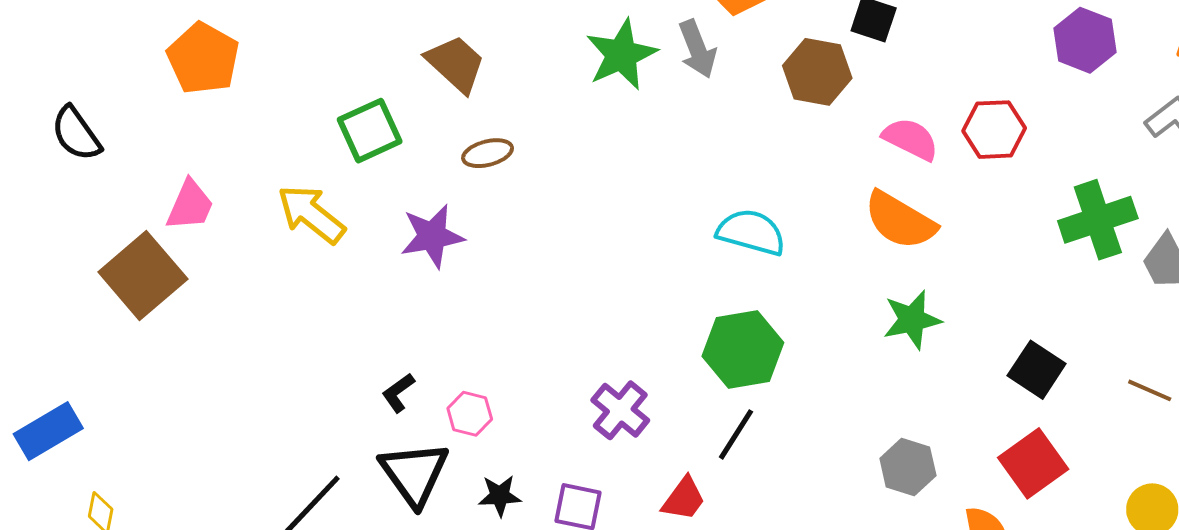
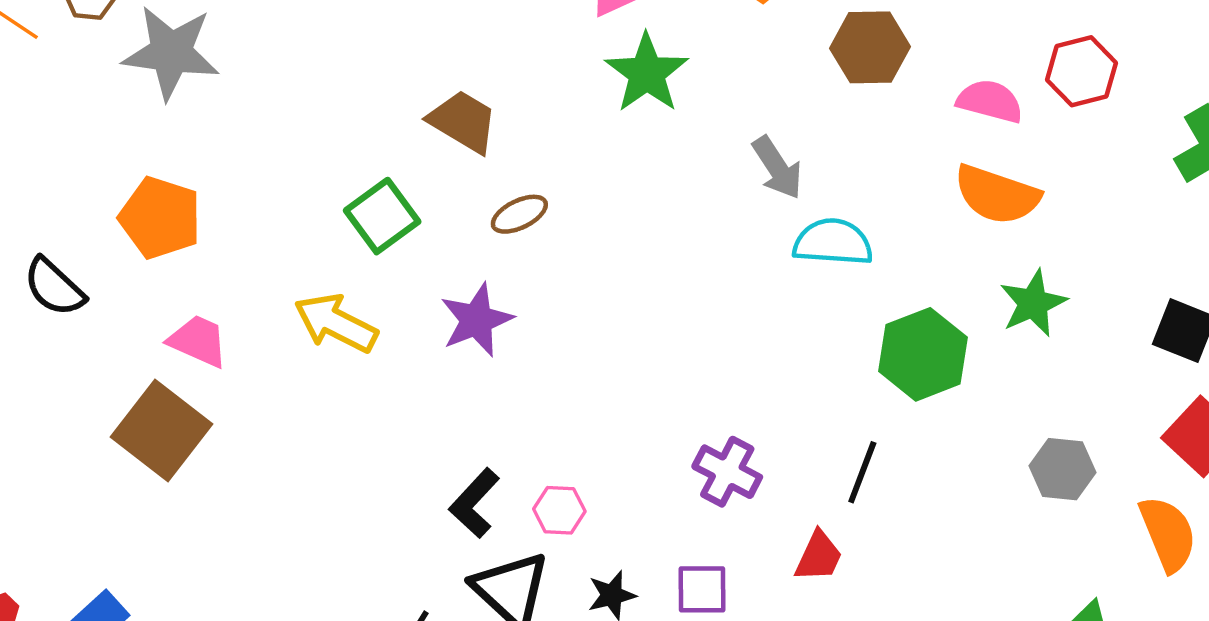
gray arrow: (697, 49) -> (777, 168), moved
orange pentagon: (203, 58) -> (160, 218), moved
pink trapezoid: (190, 205) -> (198, 341), turned -78
green hexagon: (743, 349) -> (923, 354), moved
black L-shape: (398, 393) -> (474, 503), size x1.5

